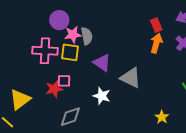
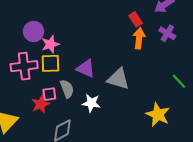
gray semicircle: (87, 36) -> (67, 89), moved
yellow star: (162, 117) -> (158, 115), size x1.6

